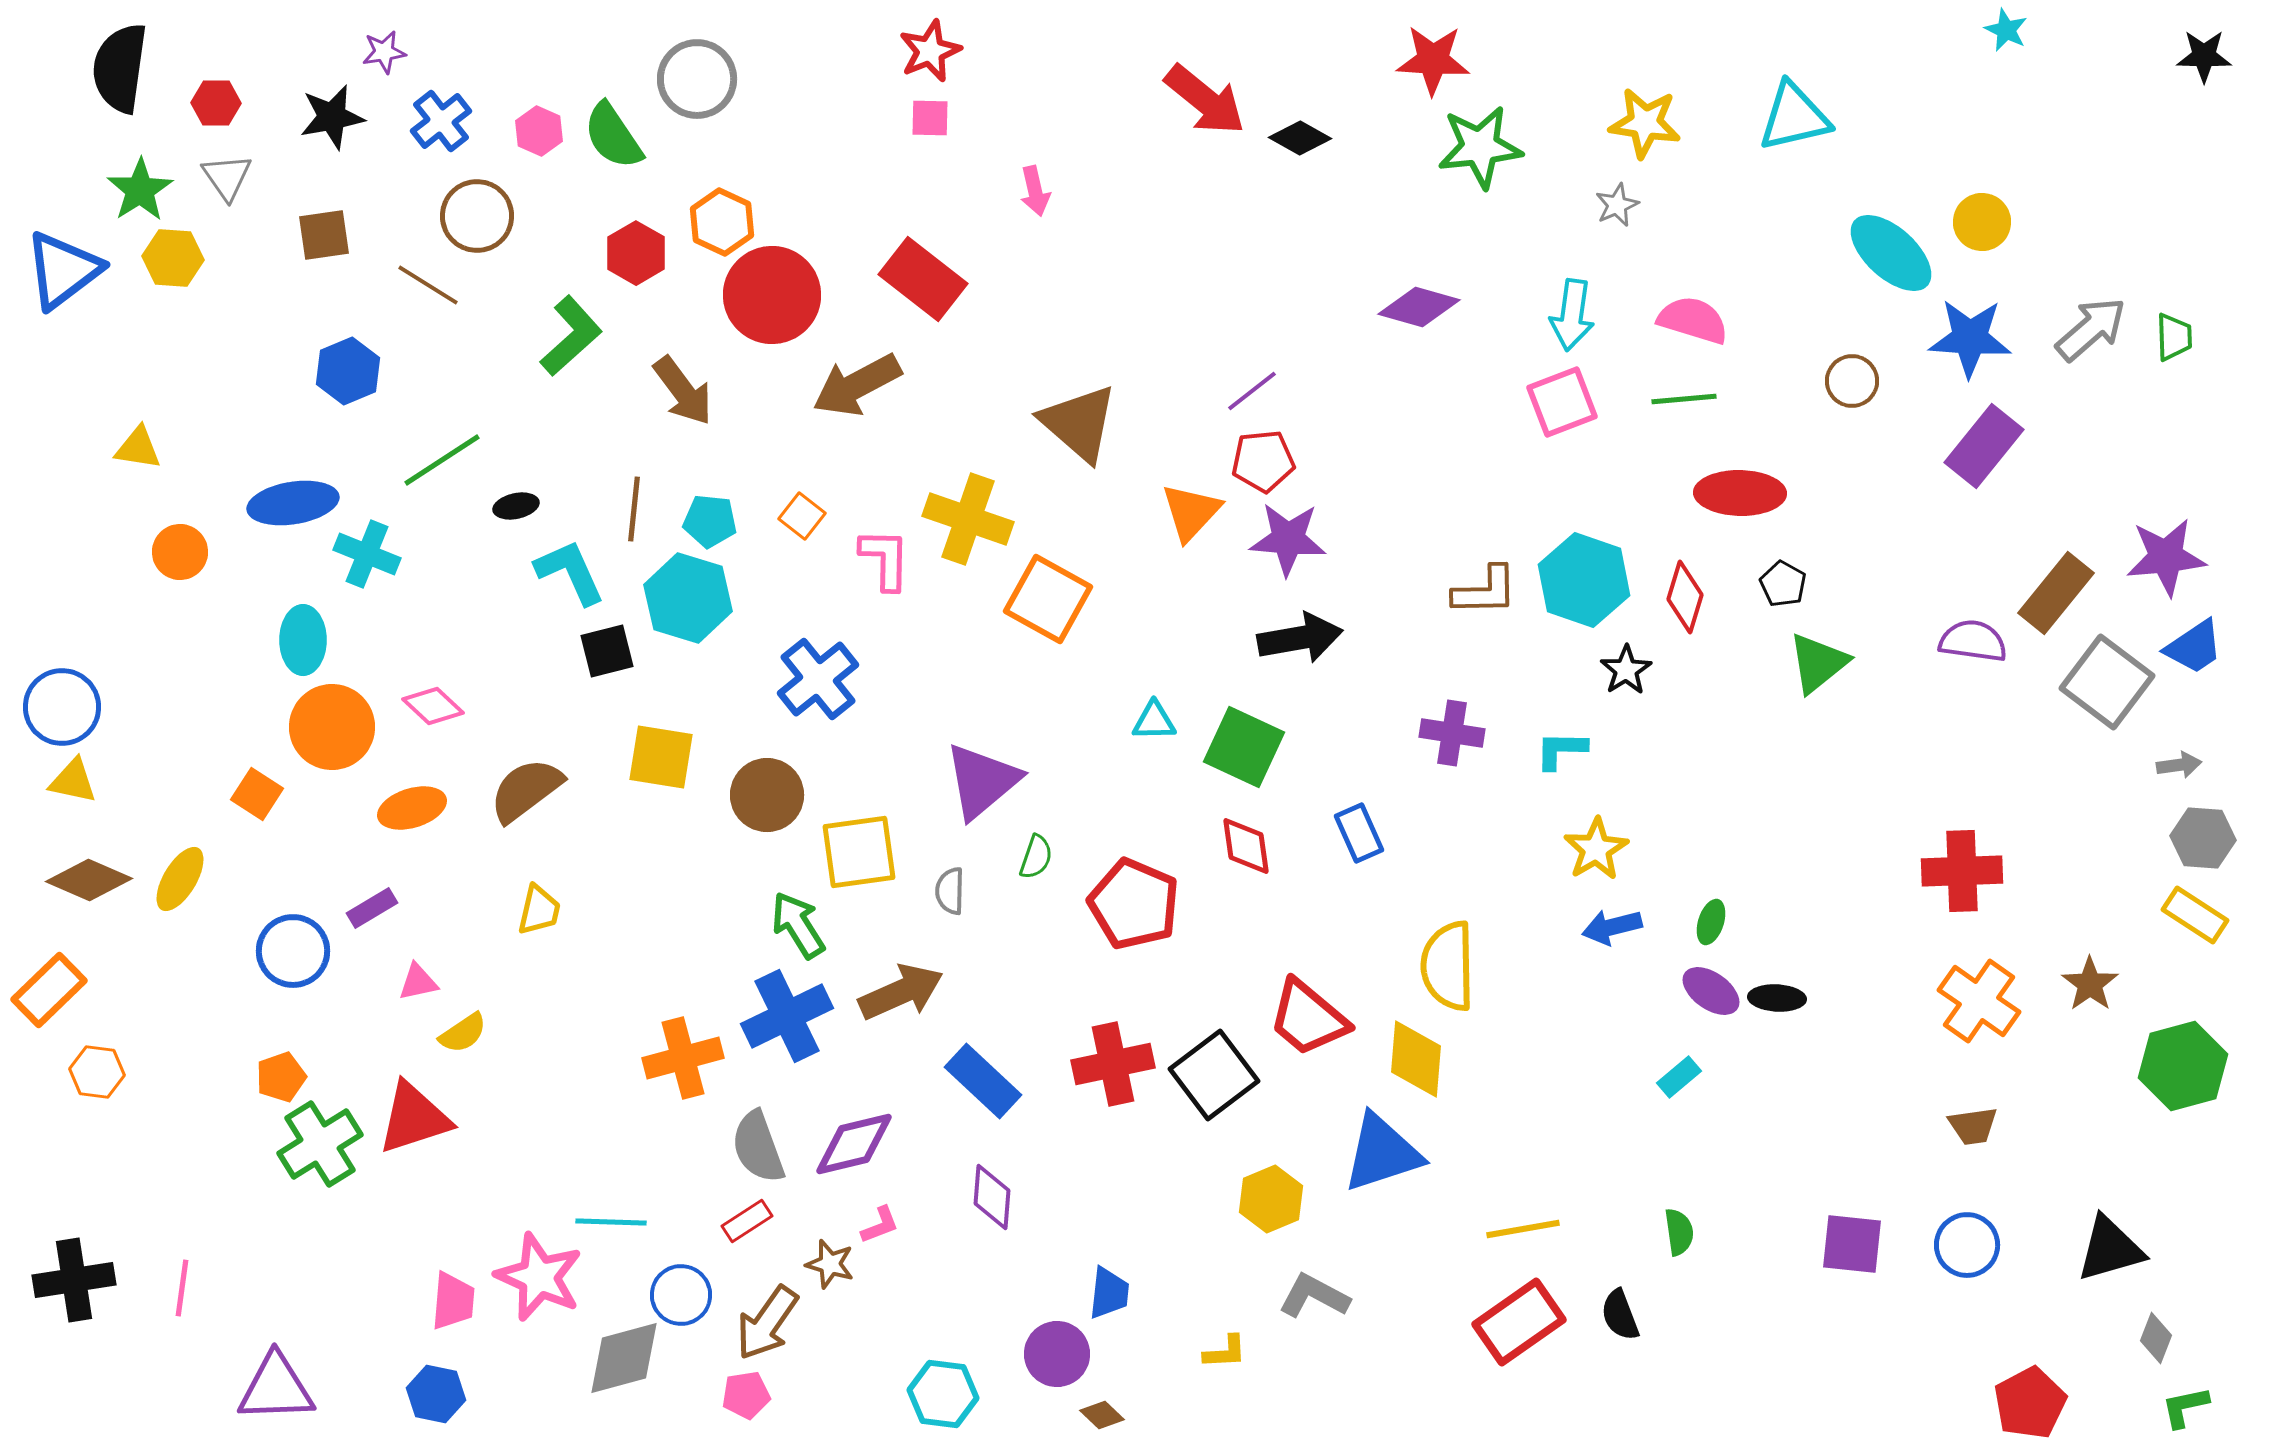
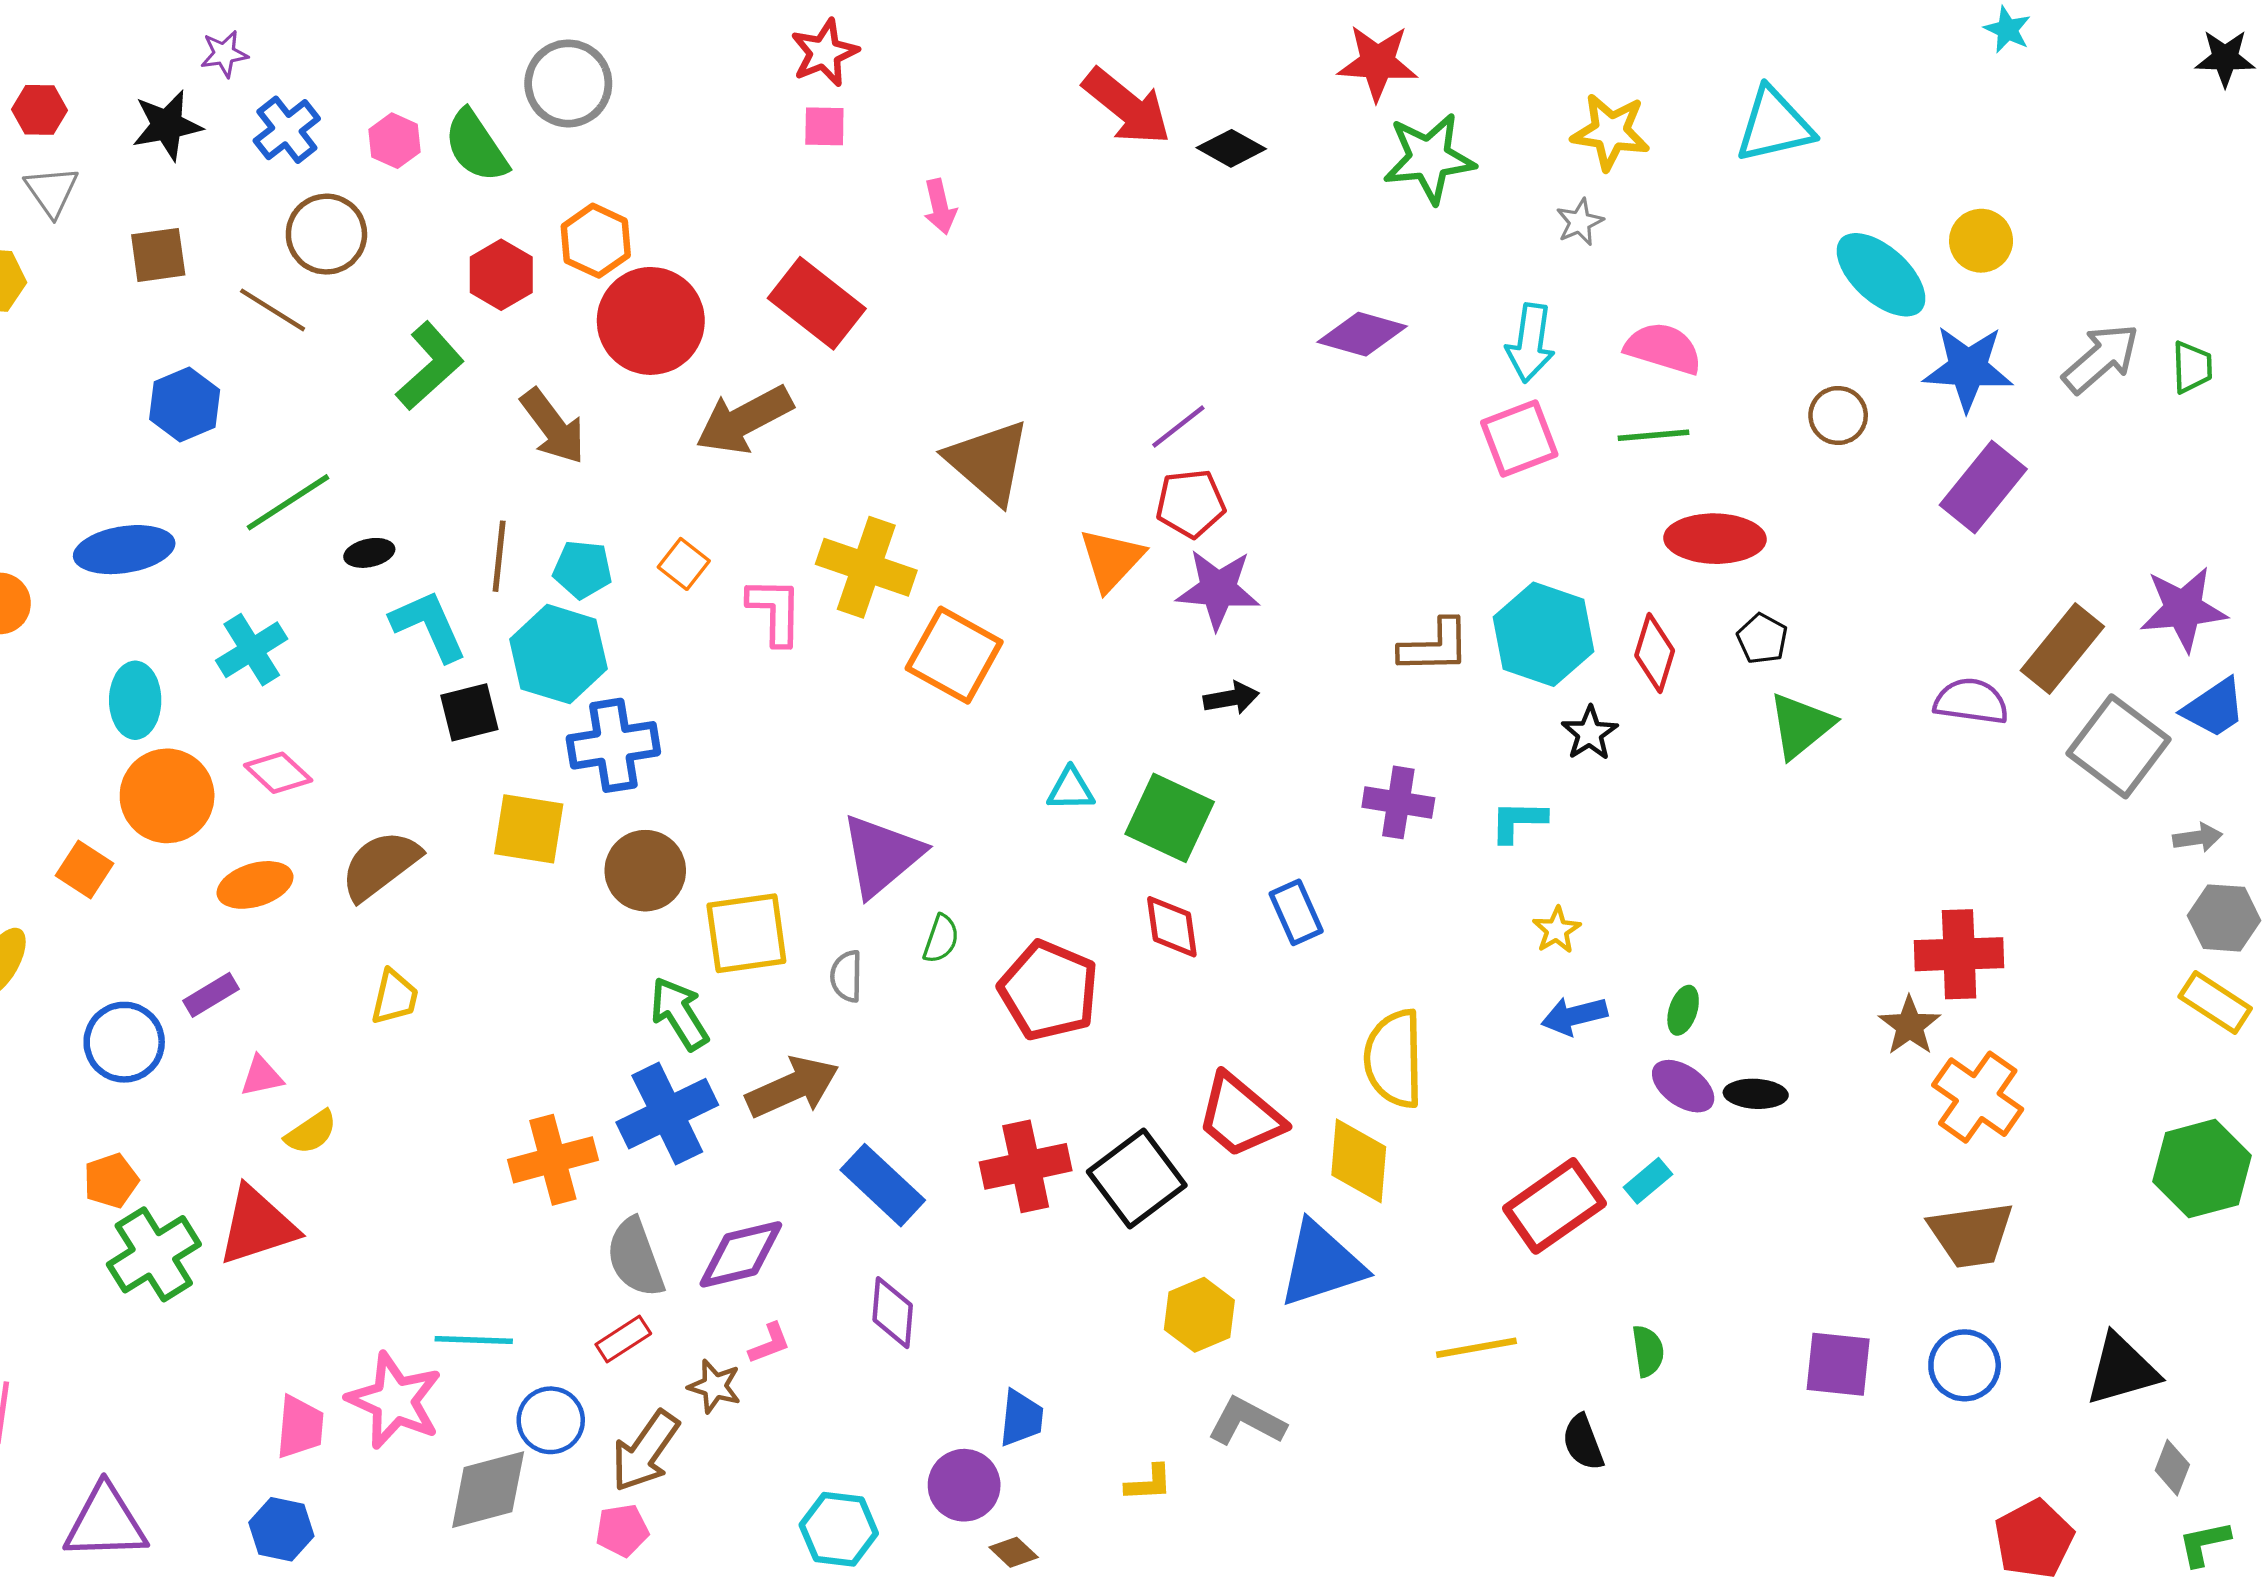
cyan cross: (367, 554) -> (252, 650), moved, turned 36
black arrow: (1300, 638) -> (1231, 698), size x0.6
blue cross: (818, 679) -> (613, 745), moved, turned 30
yellow star: (1596, 849) -> (1557, 930), size x0.7
brown star: (2090, 984) -> (1910, 1026), moved
brown trapezoid: (1973, 1126) -> (1971, 1235), size x1.6
red rectangle: (1519, 1322) -> (1554, 1206), moved

